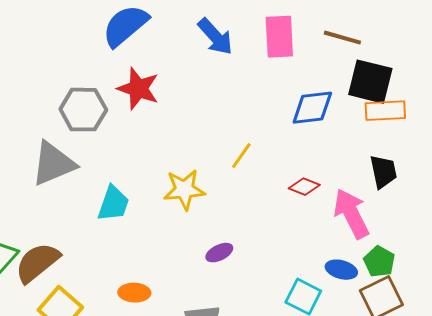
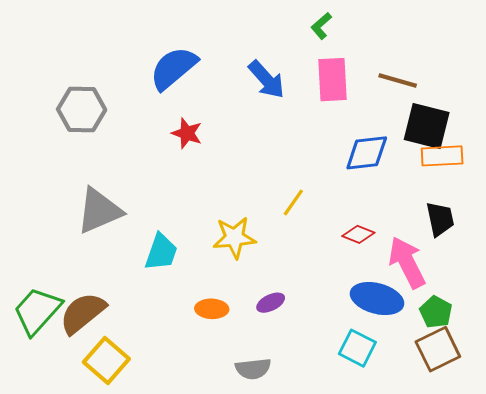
red star: (138, 89) -> (187, 133), size x0.7
gray hexagon: (83, 110) -> (82, 109), moved
blue ellipse: (341, 270) -> (377, 299), moved, size x1.6
orange ellipse: (134, 293) -> (212, 309), moved

